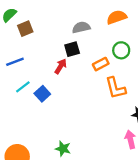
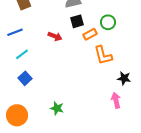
black square: (72, 49) -> (77, 21), moved
red arrow: (61, 66) -> (55, 36), turned 80
blue square: (42, 94) -> (25, 78), moved

